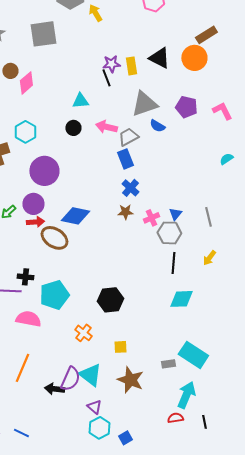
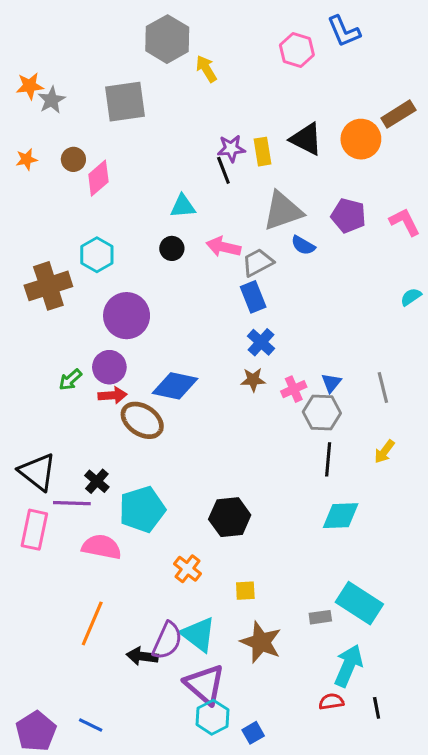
brown rectangle: (206, 35) -> (398, 114), moved
black cross: (25, 277) -> (97, 481), turned 35
purple triangle: (94, 407) -> (205, 684), size x1.8

